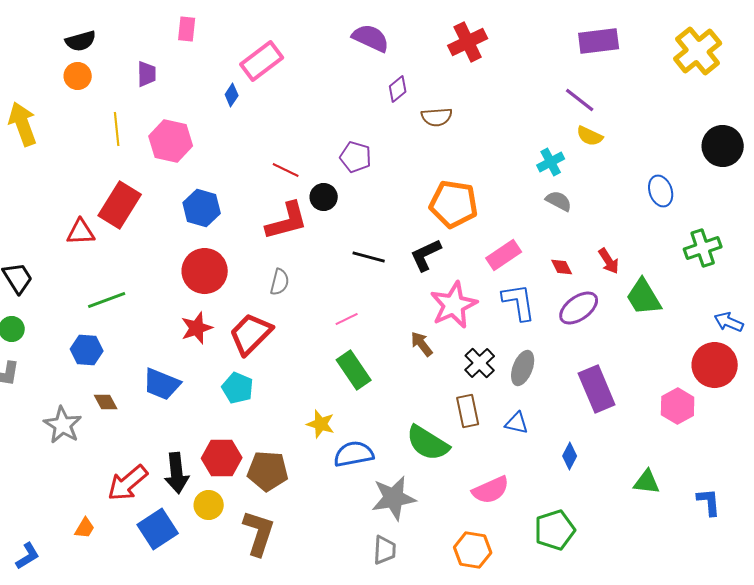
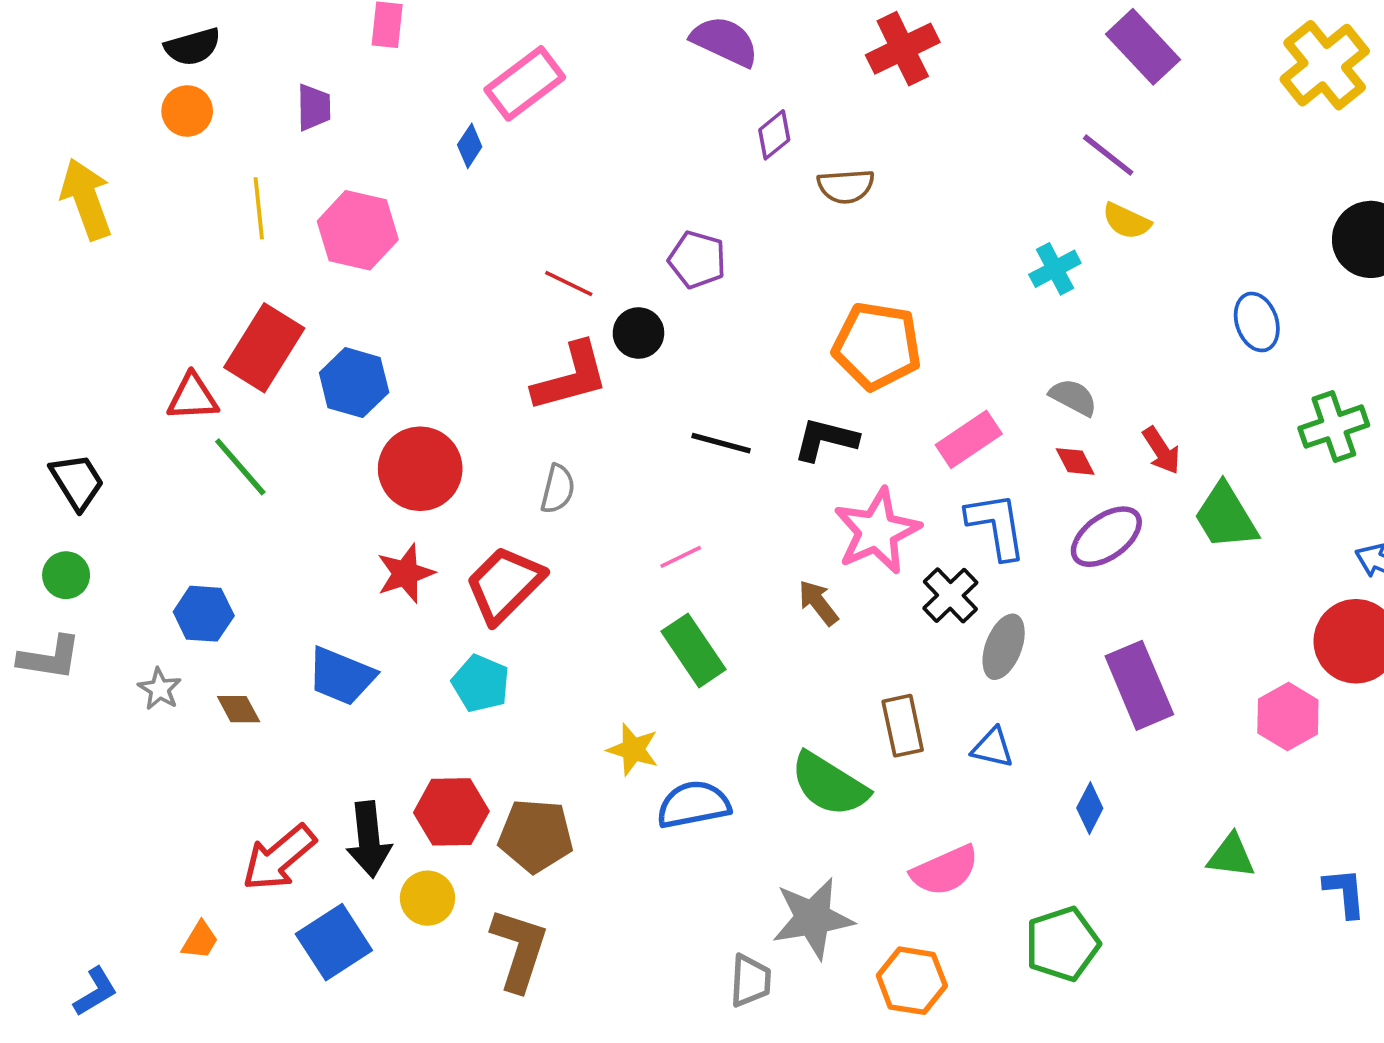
purple rectangle: (599, 41) -> (1143, 47), turned 54
gray semicircle: (559, 201) -> (1073, 397), moved
blue hexagon: (202, 208) -> (354, 383), moved
black L-shape: (426, 255) -> (826, 439), turned 39
green line: (107, 300) -> (240, 467), moved, turned 69
black cross: (480, 363) -> (950, 595), moved
gray star: (63, 425) -> (160, 689), moved, size x0.6
gray star: (394, 498) -> (813, 918), moved

